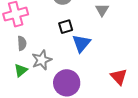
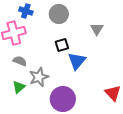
gray semicircle: (22, 43) -> (20, 61), turned -64

